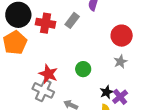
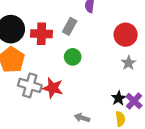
green circle: (83, 69) -> (73, 57), moved
gray cross: (43, 90) -> (30, 85), moved

